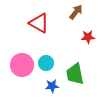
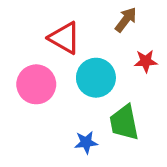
cyan circle: (46, 63) -> (96, 78), moved, size x1.5
pink circle: (22, 65) -> (36, 84), moved

